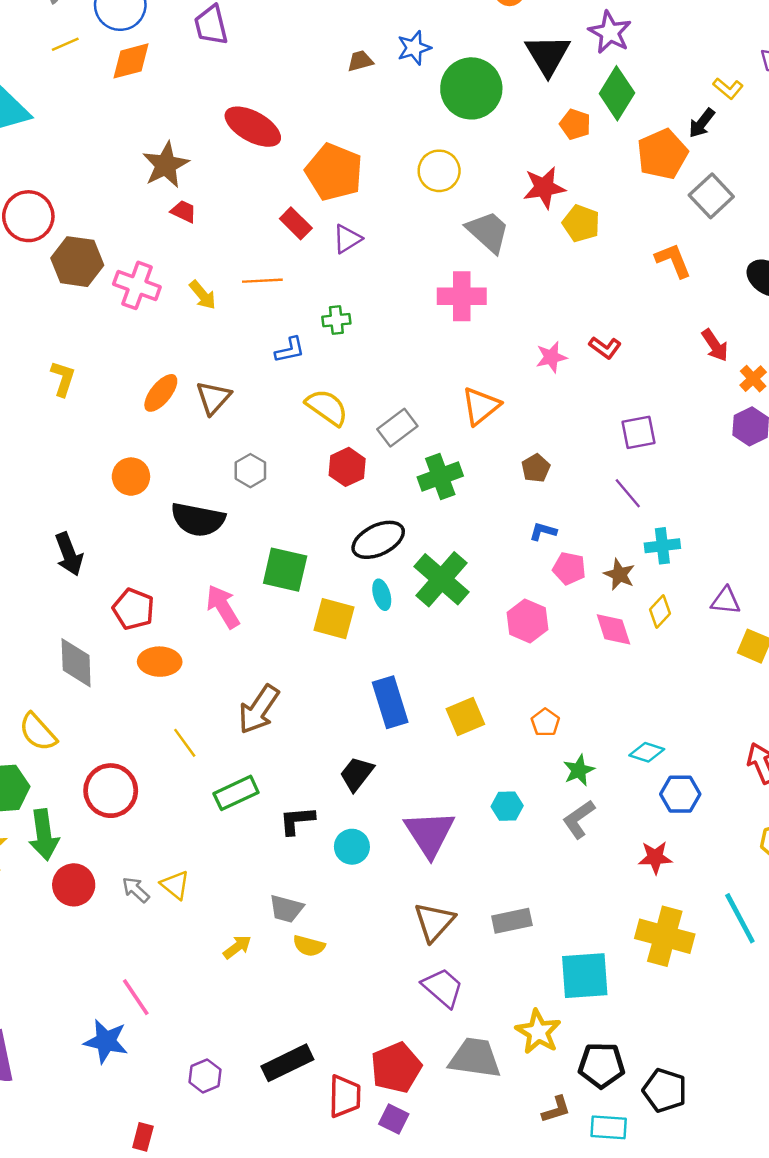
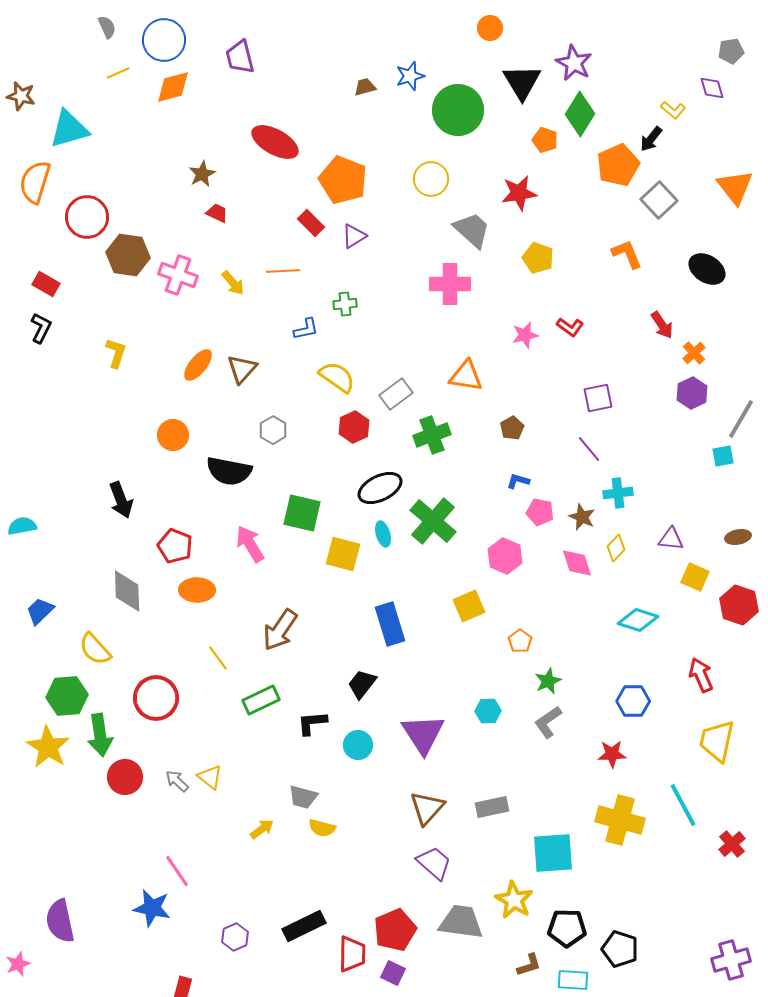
brown star: (166, 165) -> (202, 174), size x0.7
yellow pentagon: (581, 223) -> (538, 258), moved
orange triangle: (481, 406) -> (466, 376), turned 48
yellow square: (465, 717) -> (469, 606), moved
cyan diamond: (647, 752) -> (638, 620), moved, size x1.4

